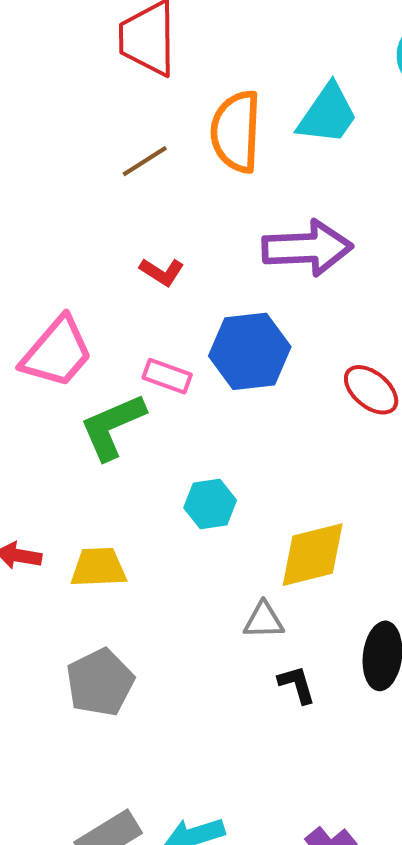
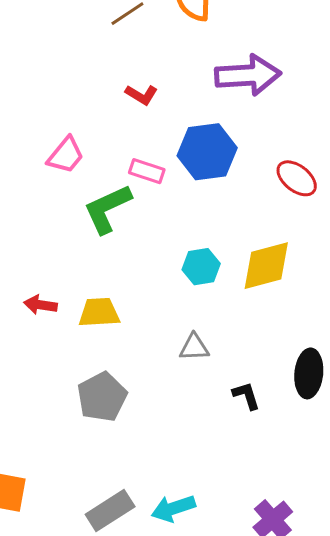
pink trapezoid: (57, 352) -> (66, 155), size x0.7
cyan hexagon: (210, 504) -> (201, 267), moved
yellow diamond: (313, 555) -> (266, 266), moved
gray triangle: (264, 620) -> (194, 347), moved

